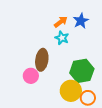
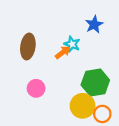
orange arrow: (61, 22) -> (63, 52), moved
brown ellipse: (42, 60) -> (28, 47), moved

